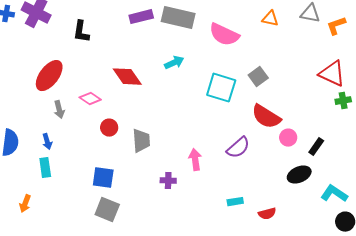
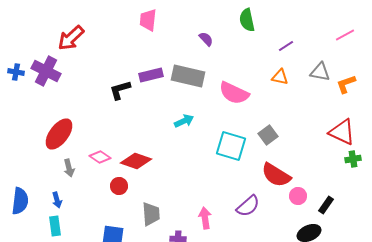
black L-shape: (81, 32) -> (120, 90), moved, turned 65
red diamond: (127, 77) -> (136, 161), moved, turned -36
gray trapezoid: (141, 141) -> (151, 214), moved

